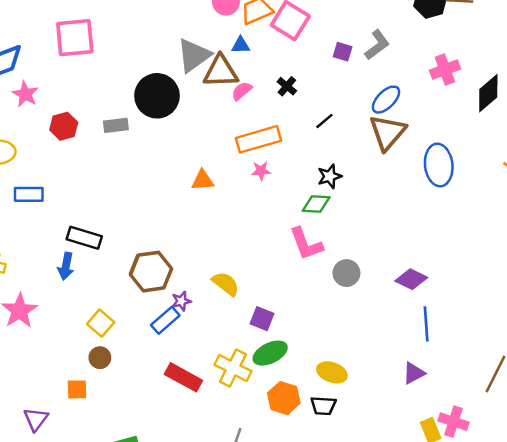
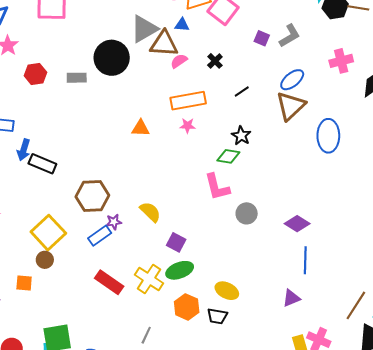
black star: (330, 176) -> (241, 136), turned -30
blue arrow: (66, 266) -> (24, 150), moved
yellow square: (101, 323) -> (48, 233), size x1.6

